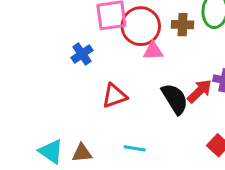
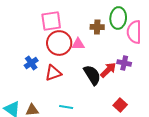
red circle: (141, 26) -> (59, 43), moved
blue cross: (82, 54) -> (31, 63), moved

